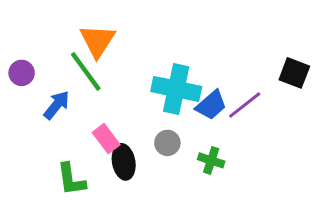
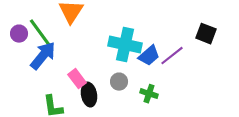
green line: (86, 71) -> (40, 33), moved
blue arrow: (57, 105) -> (43, 56), size x1.4

